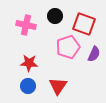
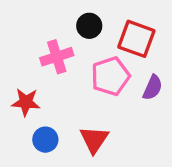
pink cross: (26, 25) -> (57, 57), moved, turned -30
red star: (29, 63) -> (26, 102), moved

